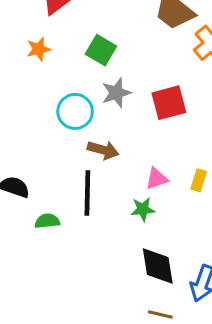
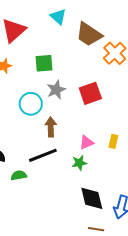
green square: (101, 50) -> (44, 63), turned -30
brown arrow: (103, 150) -> (51, 127), turned -102
black line: (87, 193) -> (43, 155), turned 72

